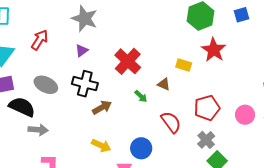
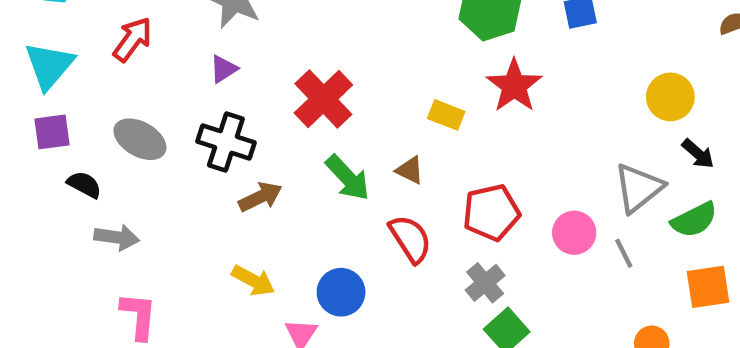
brown triangle: (164, 84) -> (410, 170), moved
green arrow: (141, 96) -> (348, 178), size x1.6
black semicircle: (22, 107) -> (84, 185), size x0.6

